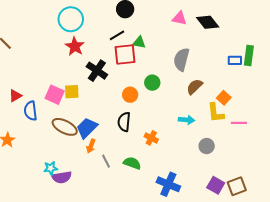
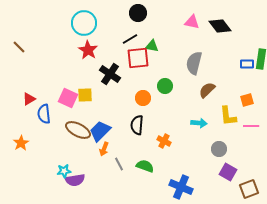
orange square: (224, 98) -> (247, 100), moved, turned 32
purple square: (216, 185) -> (228, 172), moved

